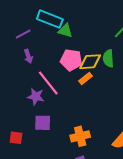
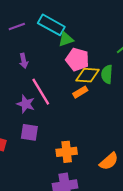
green triangle: (65, 31) -> (66, 39), turned -42
purple line: (23, 34) -> (17, 26), moved
pink pentagon: (71, 60) -> (77, 59), moved

